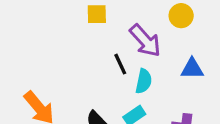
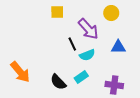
cyan semicircle: (144, 81) -> (87, 55), turned 56

